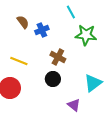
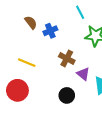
black circle: (53, 79) -> (67, 95), moved
purple triangle: (74, 105) -> (83, 74), moved

